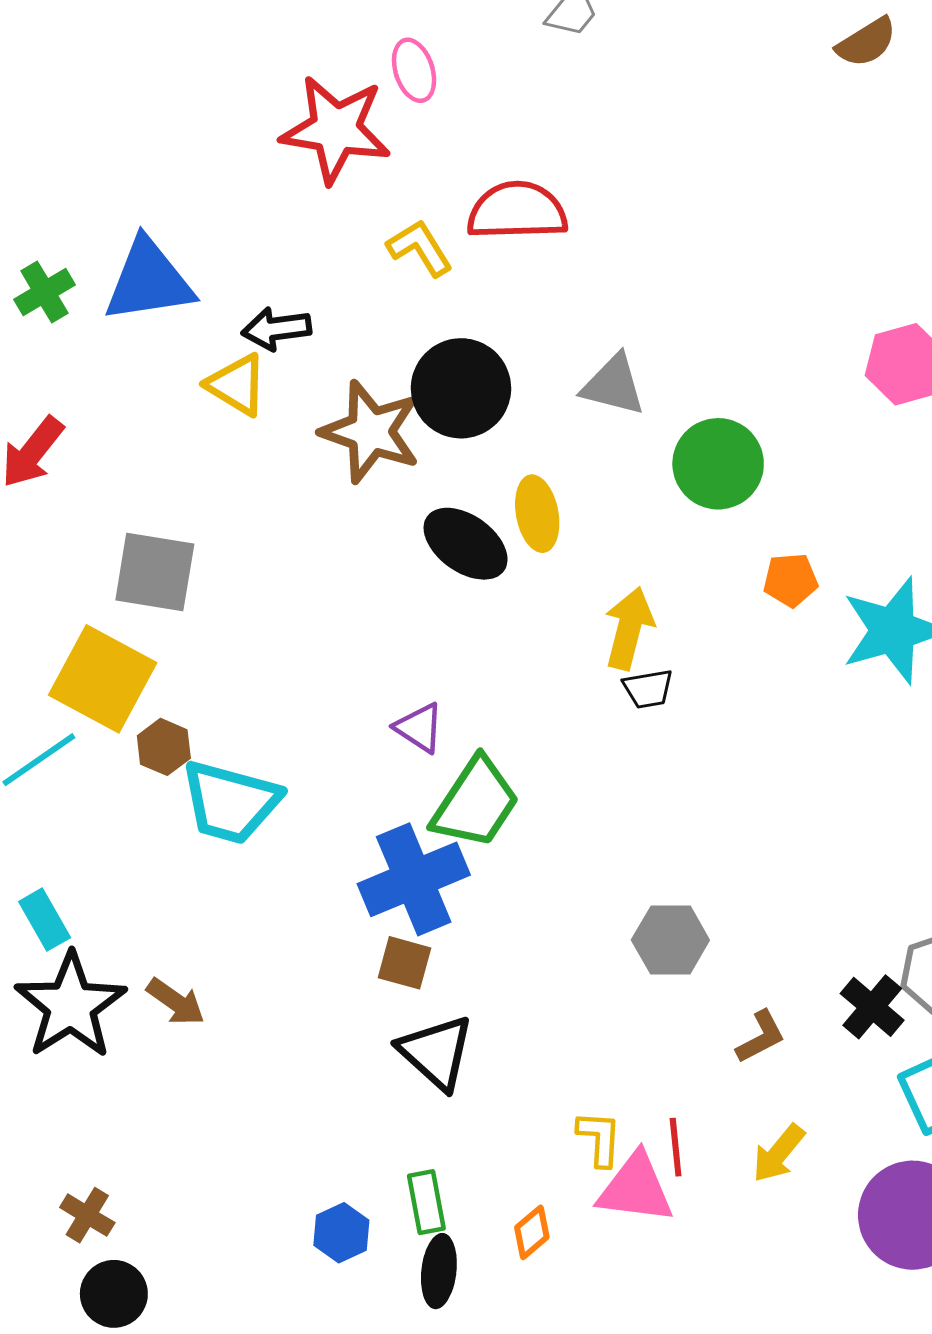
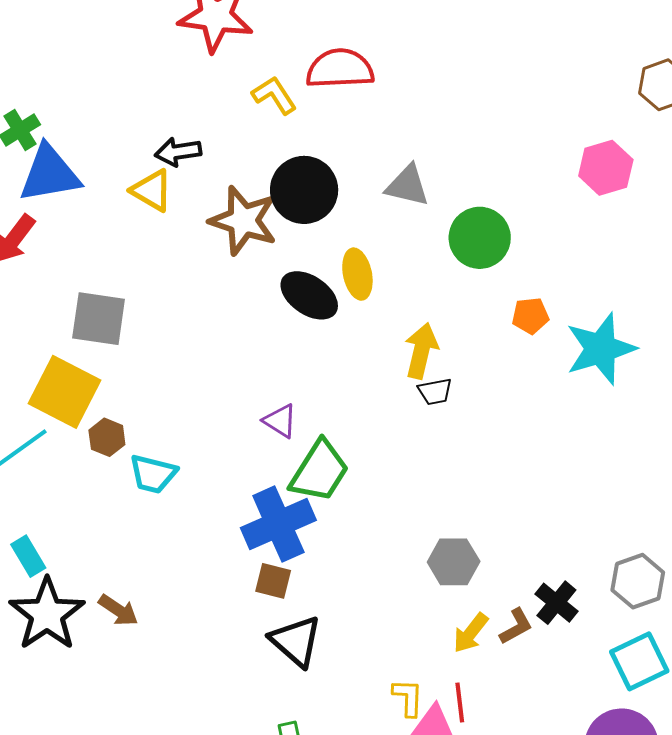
blue triangle: (149, 281) -> (50, 174), moved
cyan trapezoid: (231, 802) -> (153, 474), size x0.7
black cross: (872, 1007) -> (556, 603), moved
yellow arrow: (778, 1153) -> (471, 633), moved

